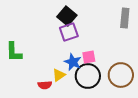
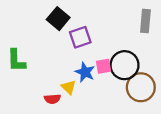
black square: (67, 16) -> (58, 19), moved
yellow triangle: (59, 75) -> (69, 87), turned -40
black circle: (88, 76) -> (125, 65), moved

